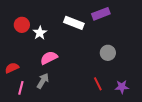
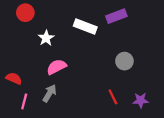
red circle: (22, 25) -> (25, 13), moved
red semicircle: (12, 68) -> (14, 78), turned 48

